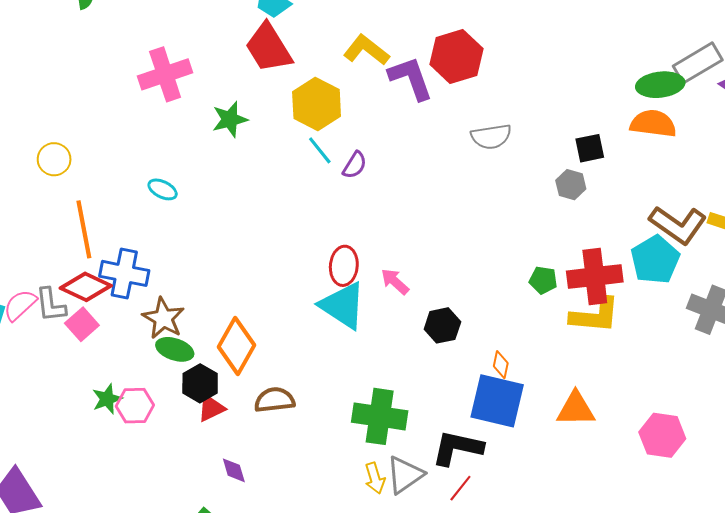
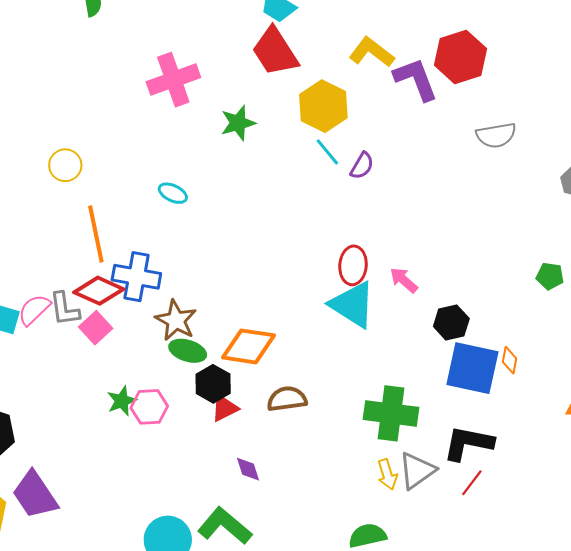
orange diamond: (236, 346) -> (248, 346), turned 70
blue square: (497, 401) -> (472, 368), moved

